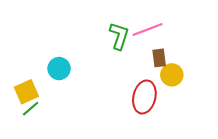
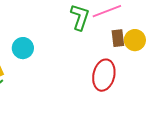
yellow circle: (172, 75) -> (135, 40), moved

